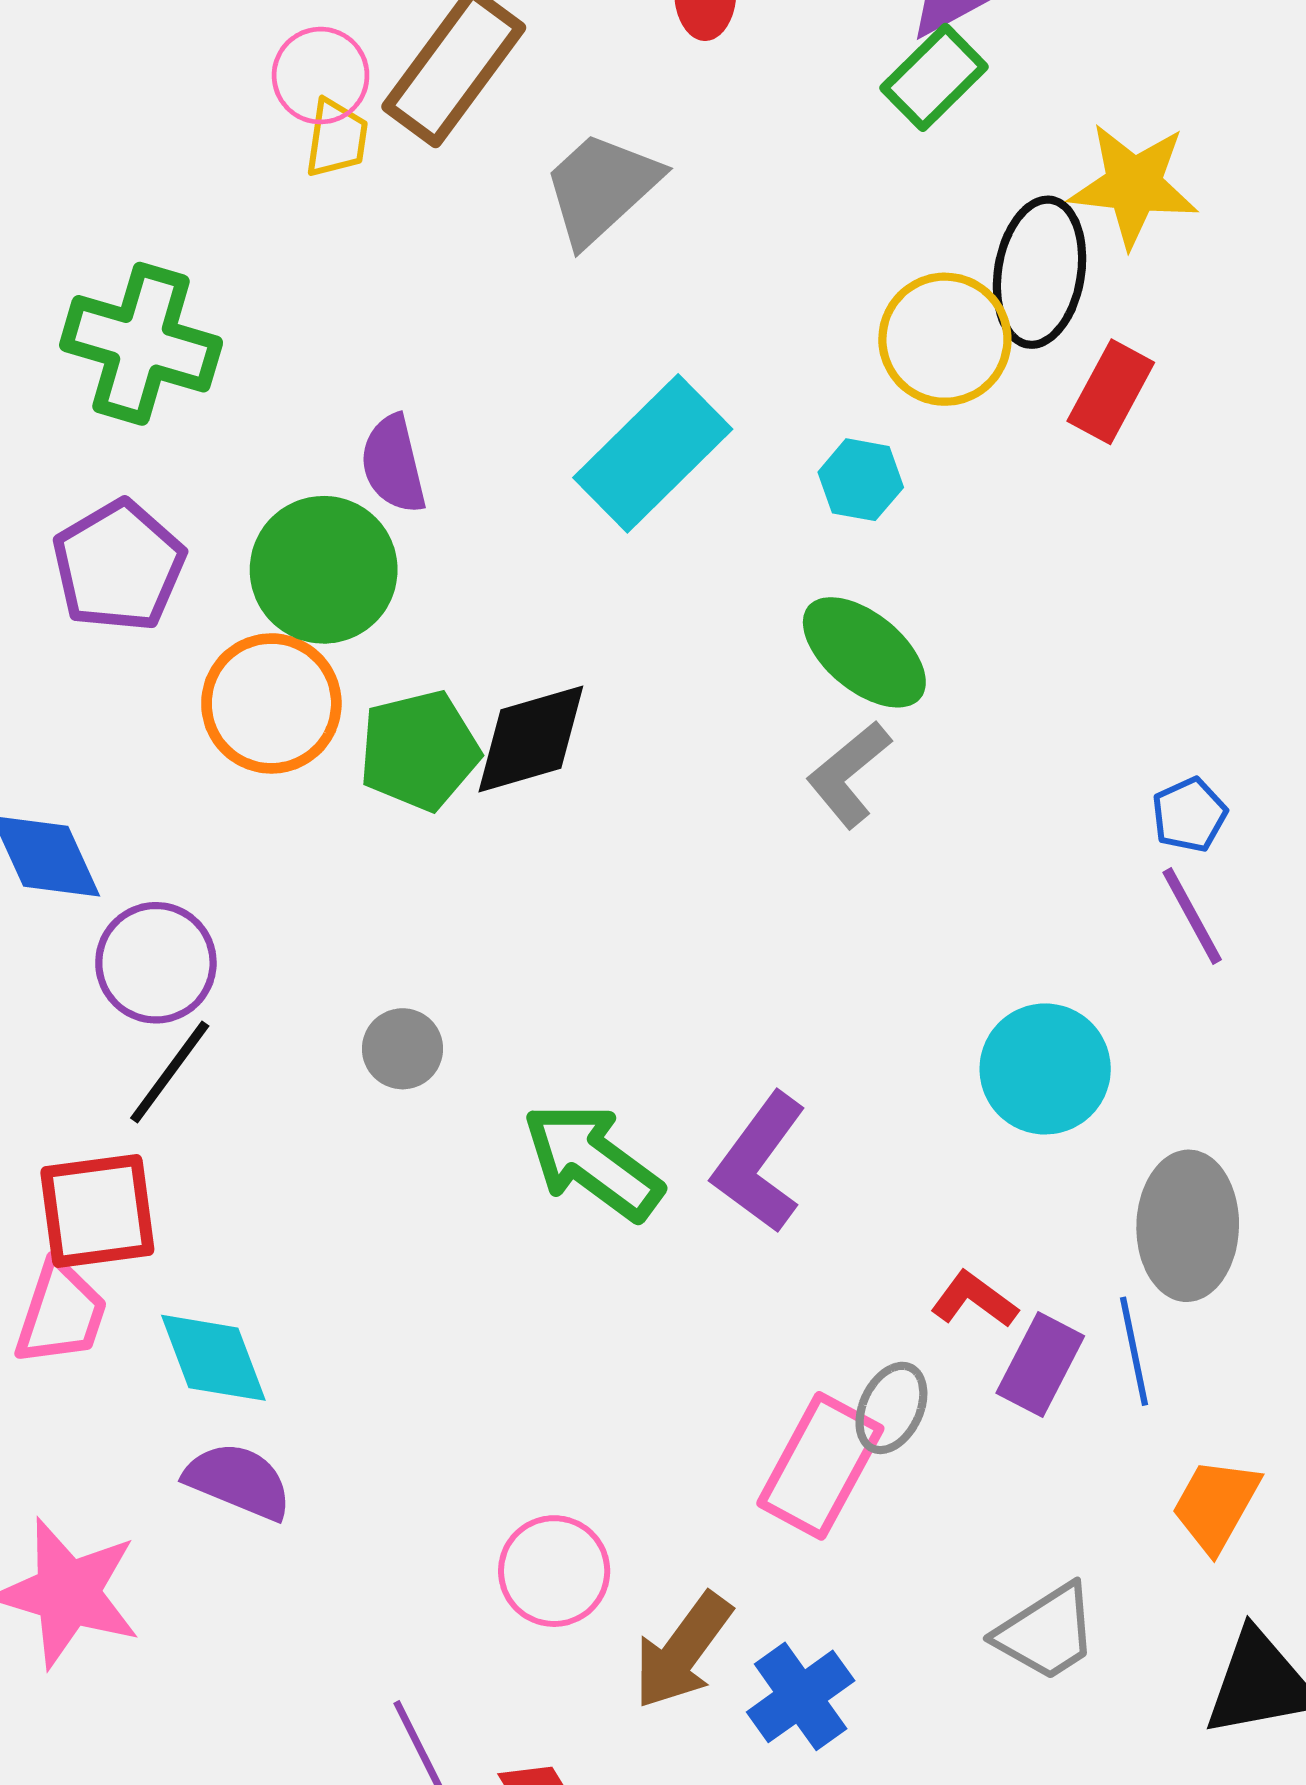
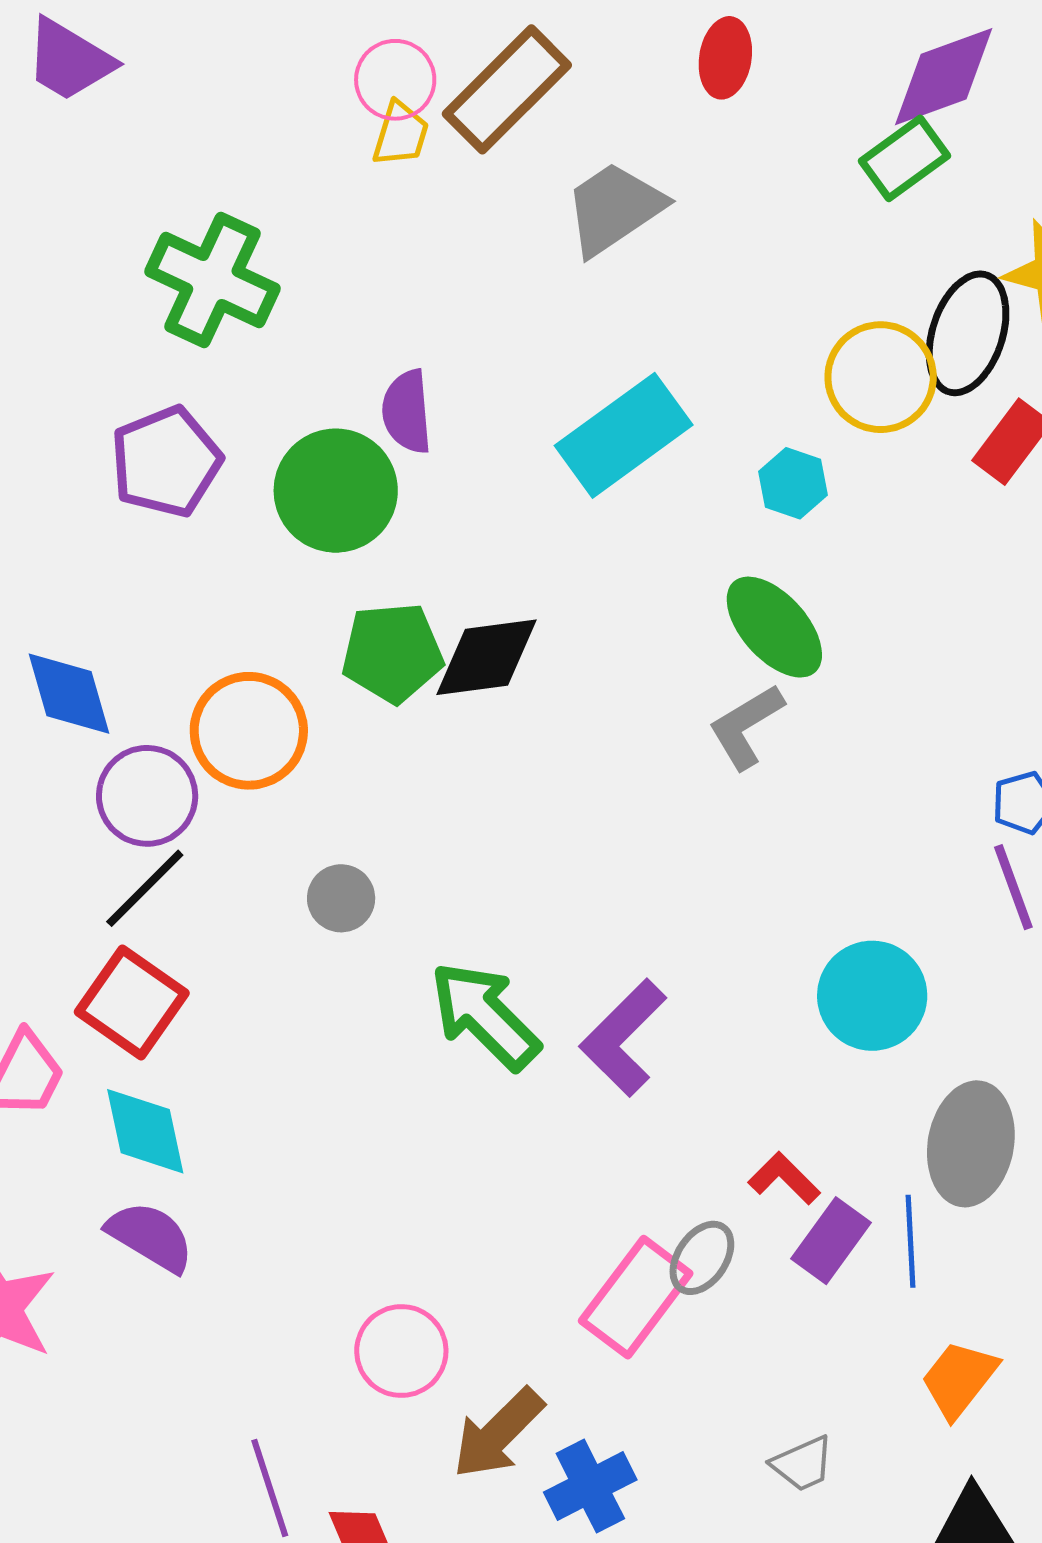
orange circle: (271, 703) -> (249, 731), moved
red square: (97, 1211) -> (132, 1003), moved, turned 34
gray trapezoid: (1047, 1632) -> (803, 1464), size x0.7

